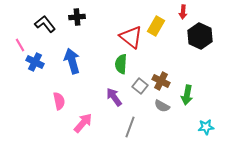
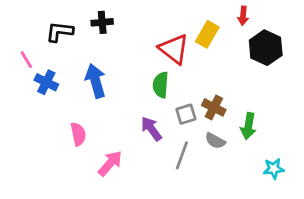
black L-shape: (45, 24) -> (60, 32), turned -45
gray square: (140, 86) -> (186, 114), turned 35
gray line: (130, 127) -> (182, 155), moved

